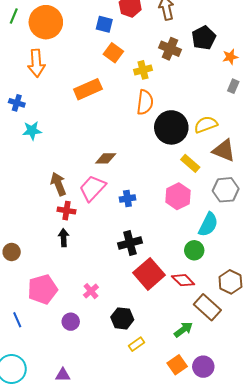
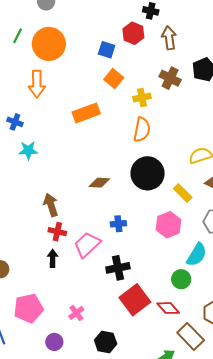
black circle: (171, 127) -> (148, 173), moved
pink trapezoid: (93, 188) -> (87, 245), moved

